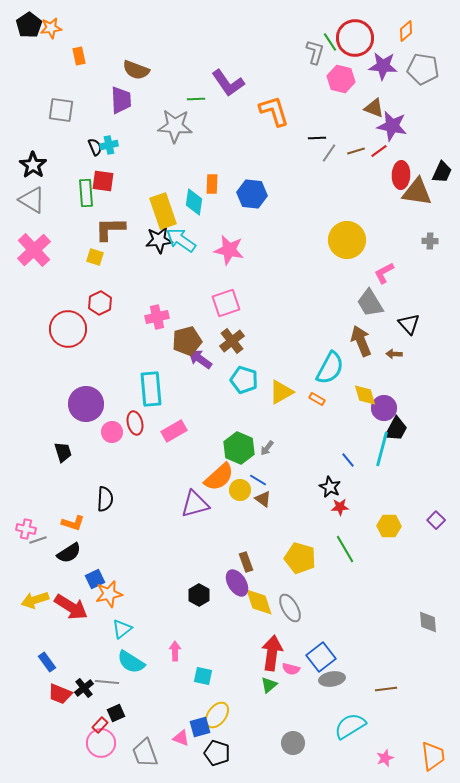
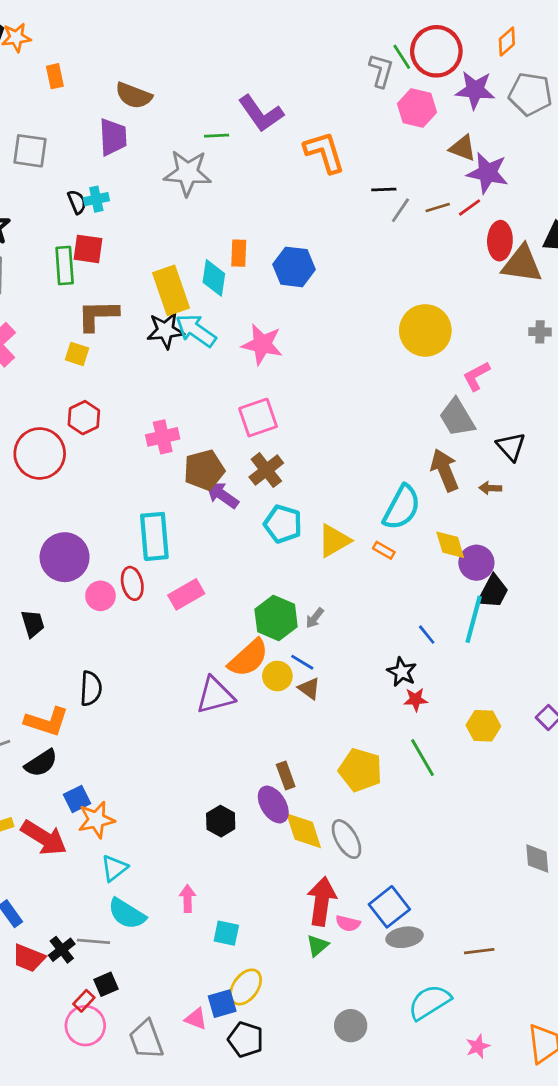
orange L-shape: (73, 523) -> (47, 722), size x1.4

